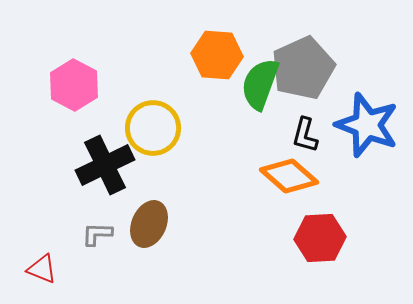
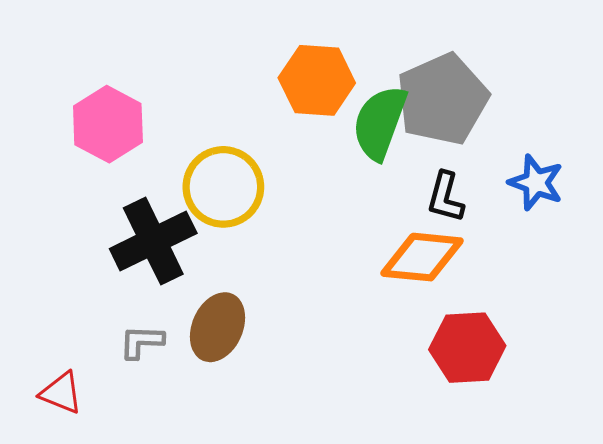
blue star: (367, 125) -> (536, 183), size x0.6
orange diamond: (289, 176) -> (422, 257), turned -36

